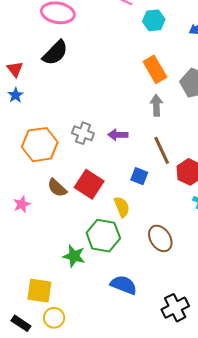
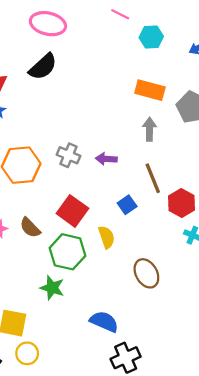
orange rectangle: (155, 69) -> (150, 90), turned -48
blue square: (139, 176) -> (127, 205), turned 30
brown semicircle: (57, 188) -> (30, 228), moved
green hexagon: (103, 236) -> (68, 252), moved
black cross: (175, 308) -> (126, 358), moved

